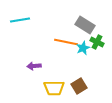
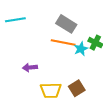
gray rectangle: (85, 25) -> (66, 24), moved

